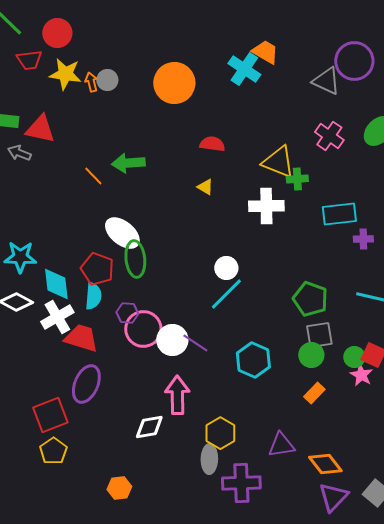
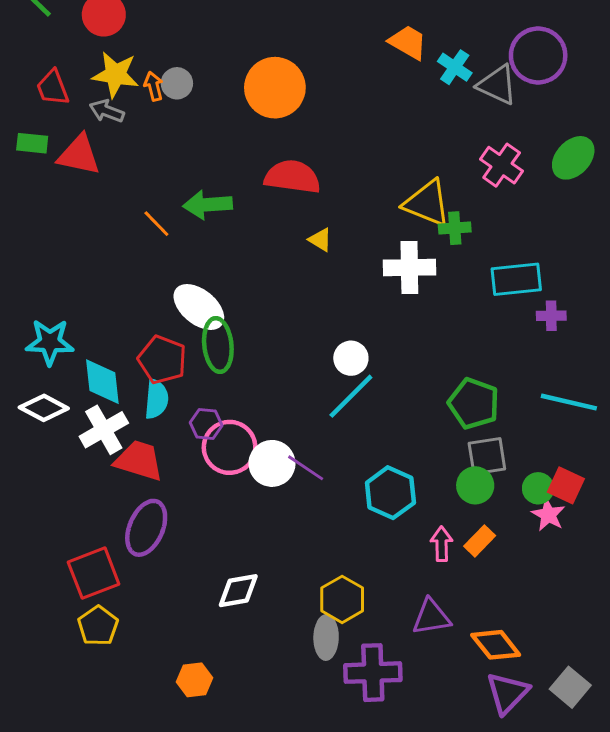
red trapezoid: (29, 60) -> (53, 88), moved, turned 76
cyan cross: (244, 69) -> (455, 67), moved, size x0.7
red semicircle: (212, 144) -> (292, 177), moved, size x1.5
gray arrow: (19, 153) -> (107, 111), moved
pink arrow: (177, 395) -> (442, 544), moved, size x0.6

